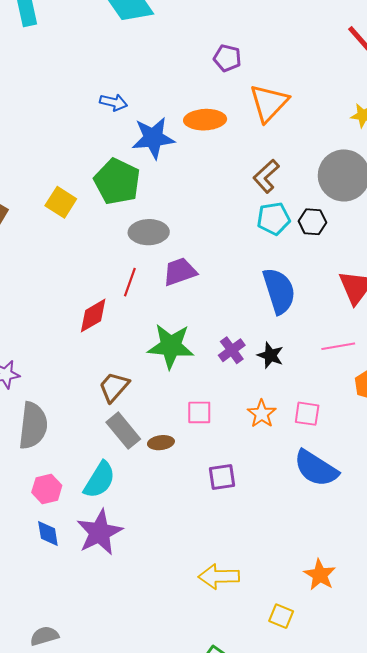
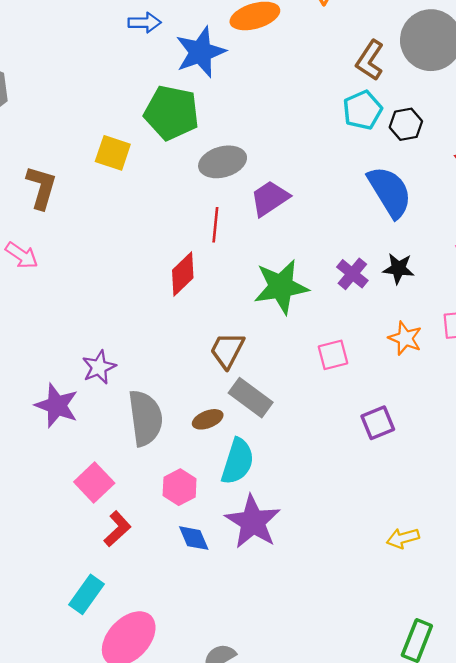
brown L-shape: (266, 176) -> (370, 60), moved
black hexagon: (312, 222) -> (406, 124), moved
brown ellipse: (161, 443) -> (208, 419), moved
yellow arrow: (219, 576) -> (403, 538), size x0.7

